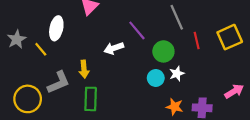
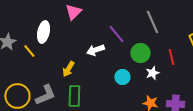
red line: (197, 40) -> (171, 57), moved
yellow arrow: (84, 69) -> (68, 69), turned 35
cyan circle: (156, 78) -> (122, 77), moved
gray L-shape: (59, 82) -> (45, 95), moved

